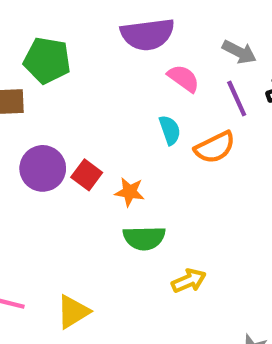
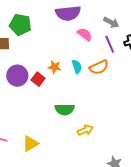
cyan semicircle: (170, 130) -> (77, 67), moved
orange star: (130, 192) -> (55, 67), moved

